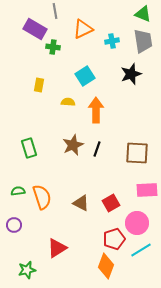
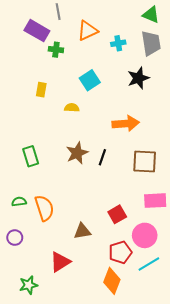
orange arrow: (96, 110) -> (126, 123), moved, turned 85
brown triangle: (81, 203) -> (82, 231), moved, turned -36

